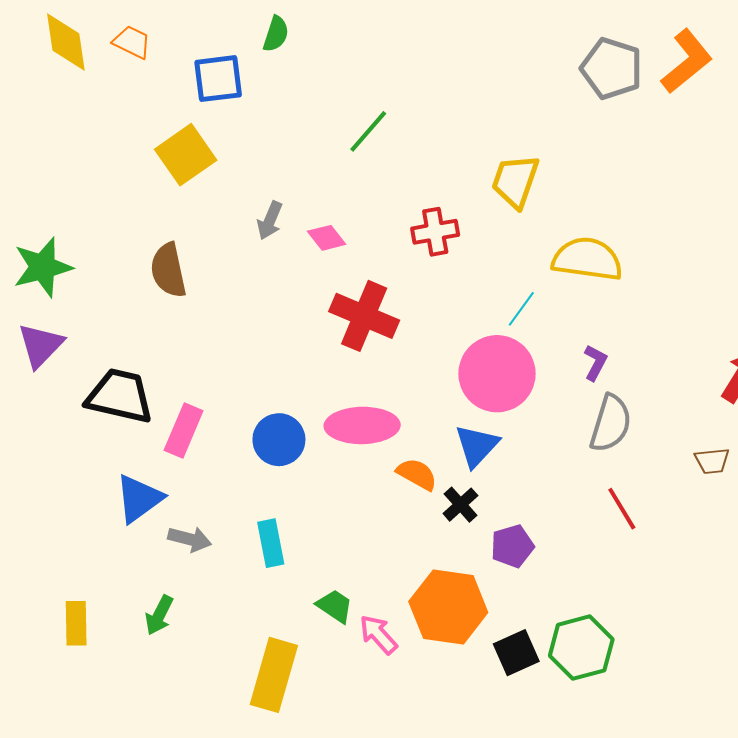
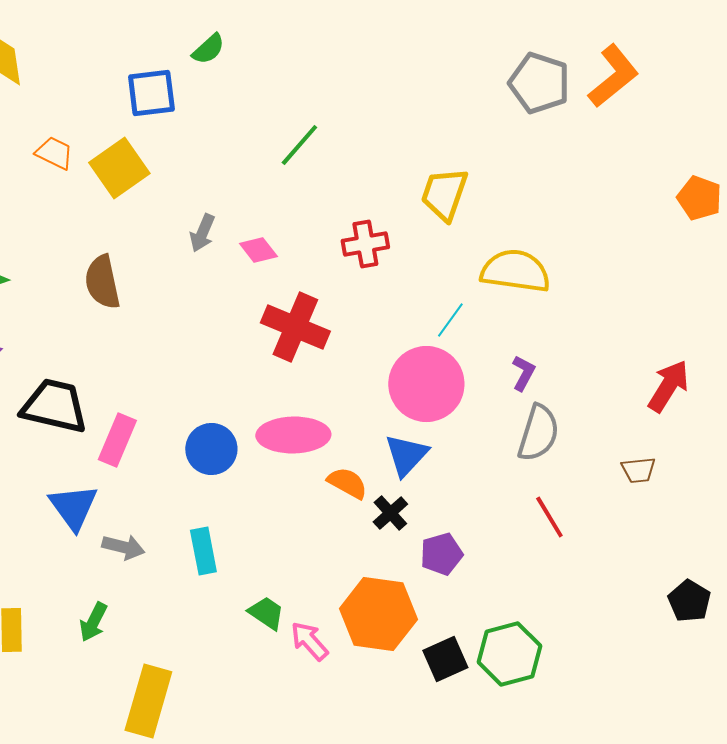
green semicircle: (276, 34) -> (208, 49), turned 30
orange trapezoid: (132, 42) -> (54, 153), moved
blue triangle: (139, 498) -> (73, 507), turned -30
yellow rectangle: (274, 675) -> (148, 701), moved

